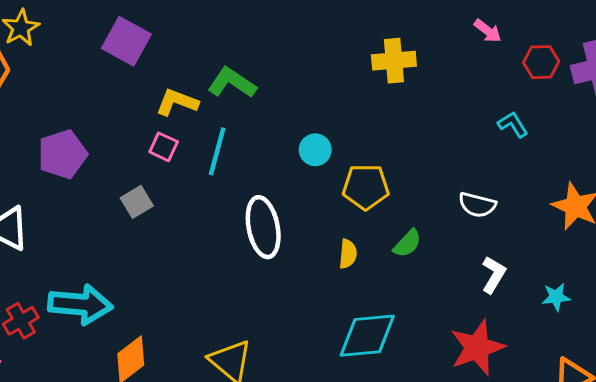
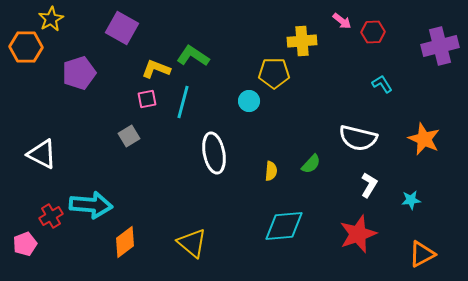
pink arrow: (488, 31) -> (342, 21), moved
red hexagon: (541, 62) -> (373, 32), moved
pink square: (164, 147) -> (147, 99), turned -36
purple pentagon: (62, 154) -> (79, 73), moved
yellow pentagon: (366, 187) -> (274, 73), moved
white semicircle: (477, 205) -> (358, 138), size x1.5

